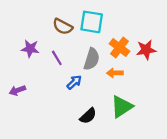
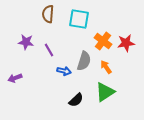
brown semicircle: (63, 27) -> (48, 14), moved, turned 66
gray semicircle: (92, 59) -> (84, 61), moved
orange arrow: (115, 73) -> (106, 67), moved, turned 56
blue arrow: (74, 82) -> (64, 71), turned 56

